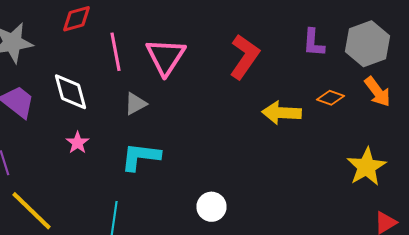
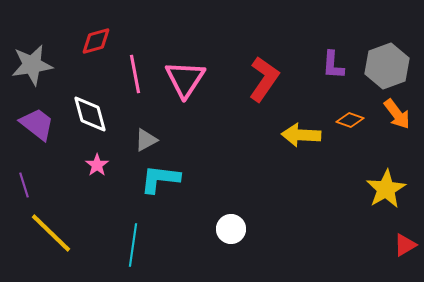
gray triangle: (136, 104) -> (146, 140), moved

